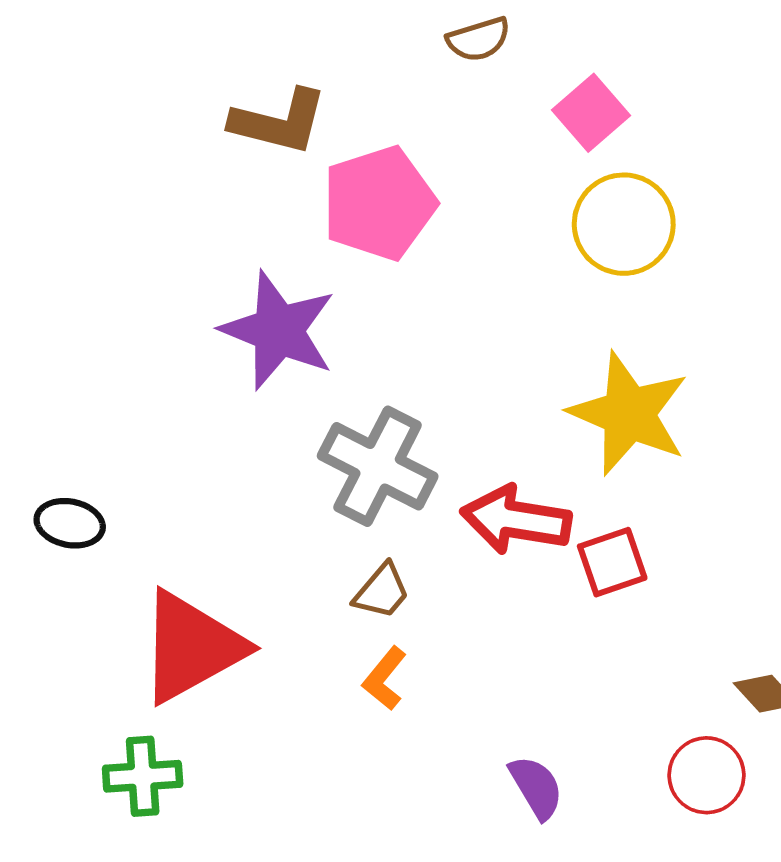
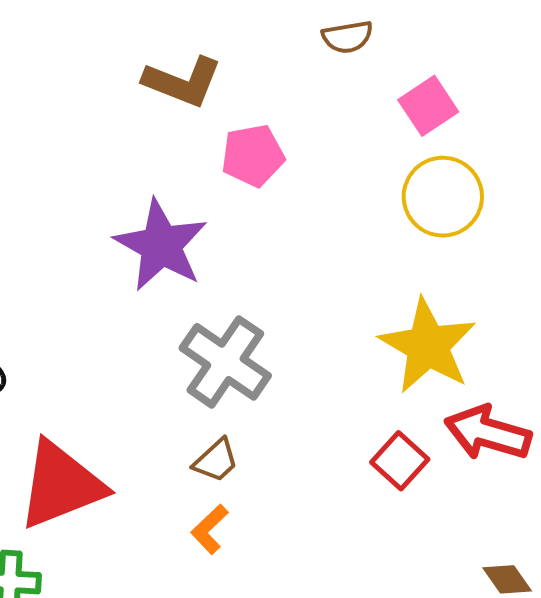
pink pentagon: (379, 203) -> (253, 156), size x0.7
red arrow: (516, 520) -> (488, 433), moved
red square: (612, 562) -> (400, 461), turned -36

